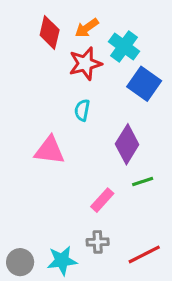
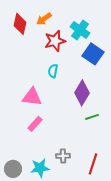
orange arrow: (87, 28) -> (44, 19), moved
red diamond: (50, 33) -> (20, 24), moved
pink rectangle: (102, 200) -> (35, 124), moved
red line: (144, 254) -> (93, 164), turned -45

